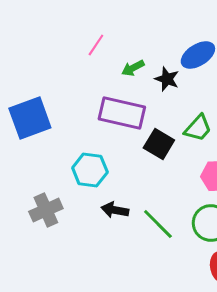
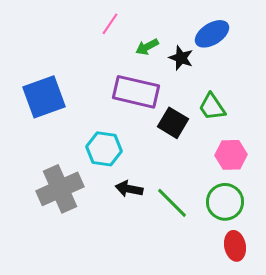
green trapezoid: (198, 128) -> (212, 107), turned 104
gray cross: (46, 210) -> (60, 189), size x1.4

